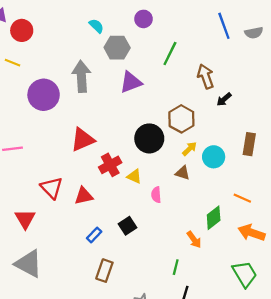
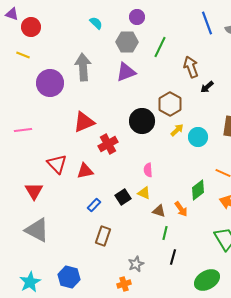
gray hexagon: (117, 48) -> (127, 42), moved
brown triangle: (183, 173) -> (159, 211), moved
yellow triangle: (134, 176) -> (144, 193), moved

